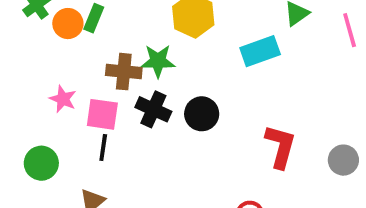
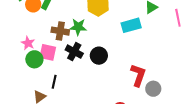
black line: (103, 147) -> (54, 82), moved
gray circle: (343, 160) -> (153, 89), moved
green circle: (41, 163) -> (34, 59), moved

